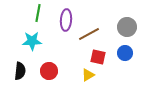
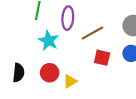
cyan star: (32, 41) -> (49, 41), moved, turned 30
yellow triangle: (88, 75) -> (70, 81), moved

